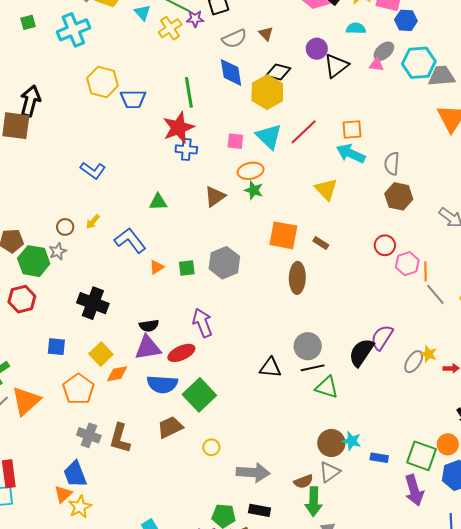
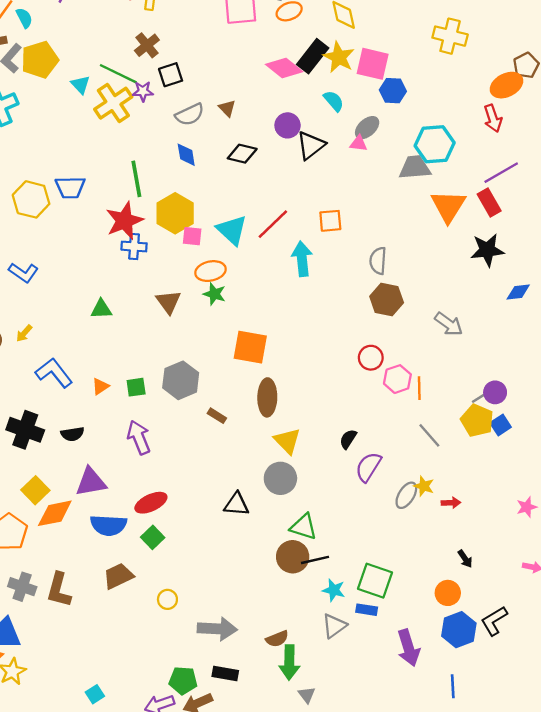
yellow cross: (170, 28) -> (113, 103), size x1.4
cyan semicircle: (356, 28) -> (334, 101), turned 48
cyan hexagon: (419, 63) -> (435, 144), moved
blue diamond: (231, 72) -> (186, 155), size x0.7
gray trapezoid: (442, 76) -> (415, 168), moved
yellow hexagon: (102, 82) -> (31, 199), moved
yellow hexagon: (267, 92) -> (175, 213), moved
cyan arrow: (351, 153) -> (302, 259), moved, turned 60
yellow triangle: (326, 189) -> (287, 441), moved
brown triangle: (215, 196) -> (169, 302), turned -30
blue L-shape: (130, 240) -> (54, 373), moved
brown rectangle: (321, 243) -> (217, 416), moved
gray line: (435, 294) -> (429, 435), moved
purple arrow: (202, 323) -> (139, 437), moved
black semicircle: (149, 326) -> (72, 434), moved
black semicircle: (361, 352) -> (348, 439), moved, size x0.6
red ellipse: (181, 353) -> (151, 503), moved
black line: (313, 368) -> (315, 560), moved
orange diamond: (117, 374) -> (55, 513), size x1.4
green square: (199, 395) -> (153, 537), size x0.6
brown circle: (331, 443) -> (293, 557), moved
green square: (422, 456) -> (375, 581), moved
gray triangle: (330, 472) -> (334, 626), moved

